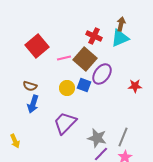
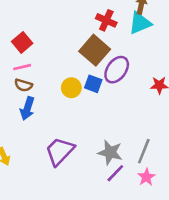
red square: (37, 46) -> (22, 42), moved, size x0.7
pink line: (64, 58) -> (22, 67), moved
purple trapezoid: (65, 123) -> (60, 151), moved

